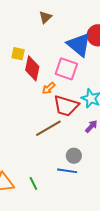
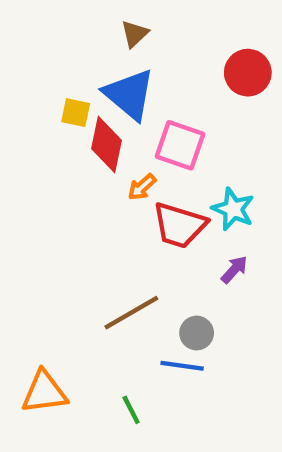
blue triangle: (79, 45) -> (129, 94), moved
brown line: (48, 128) -> (131, 313), moved
green line: (33, 183) -> (131, 410), moved

